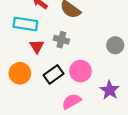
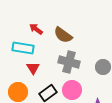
gray cross: (61, 40) -> (69, 62), moved, size x1.5

